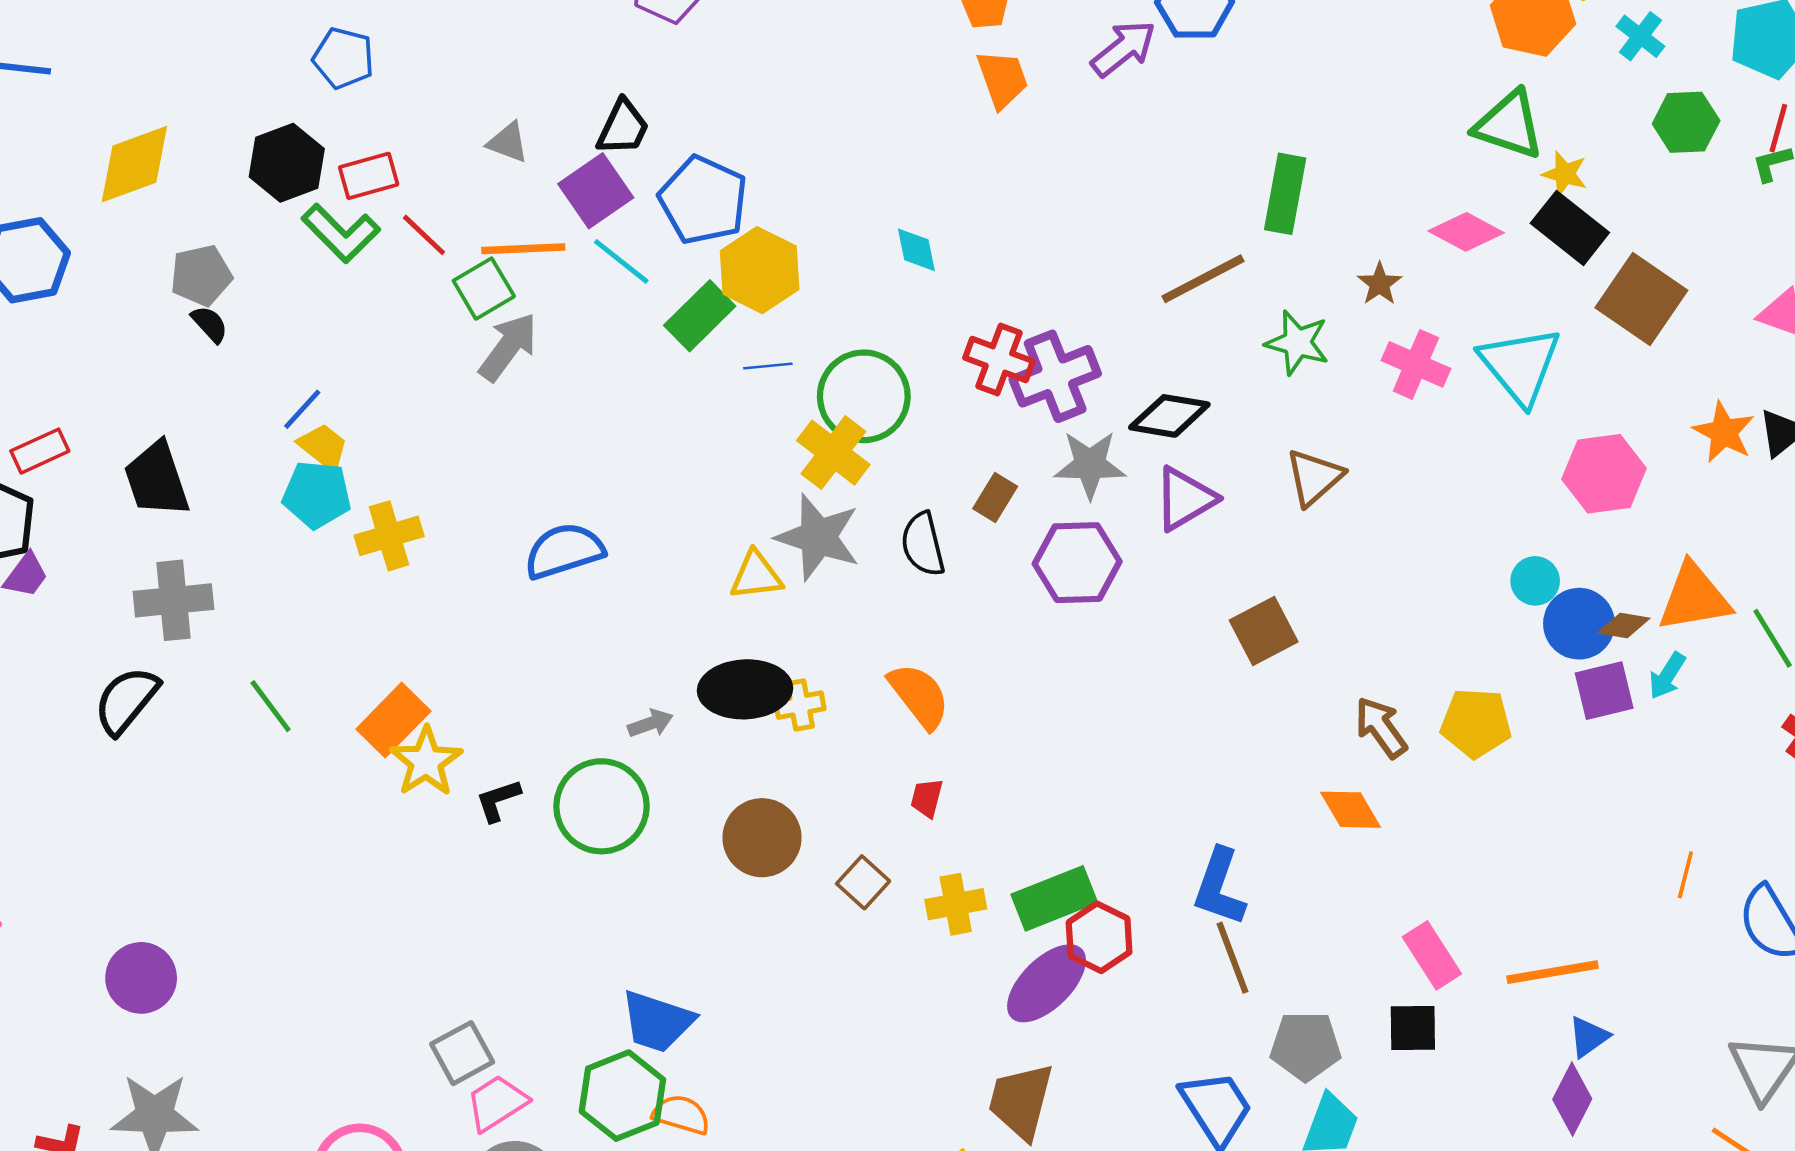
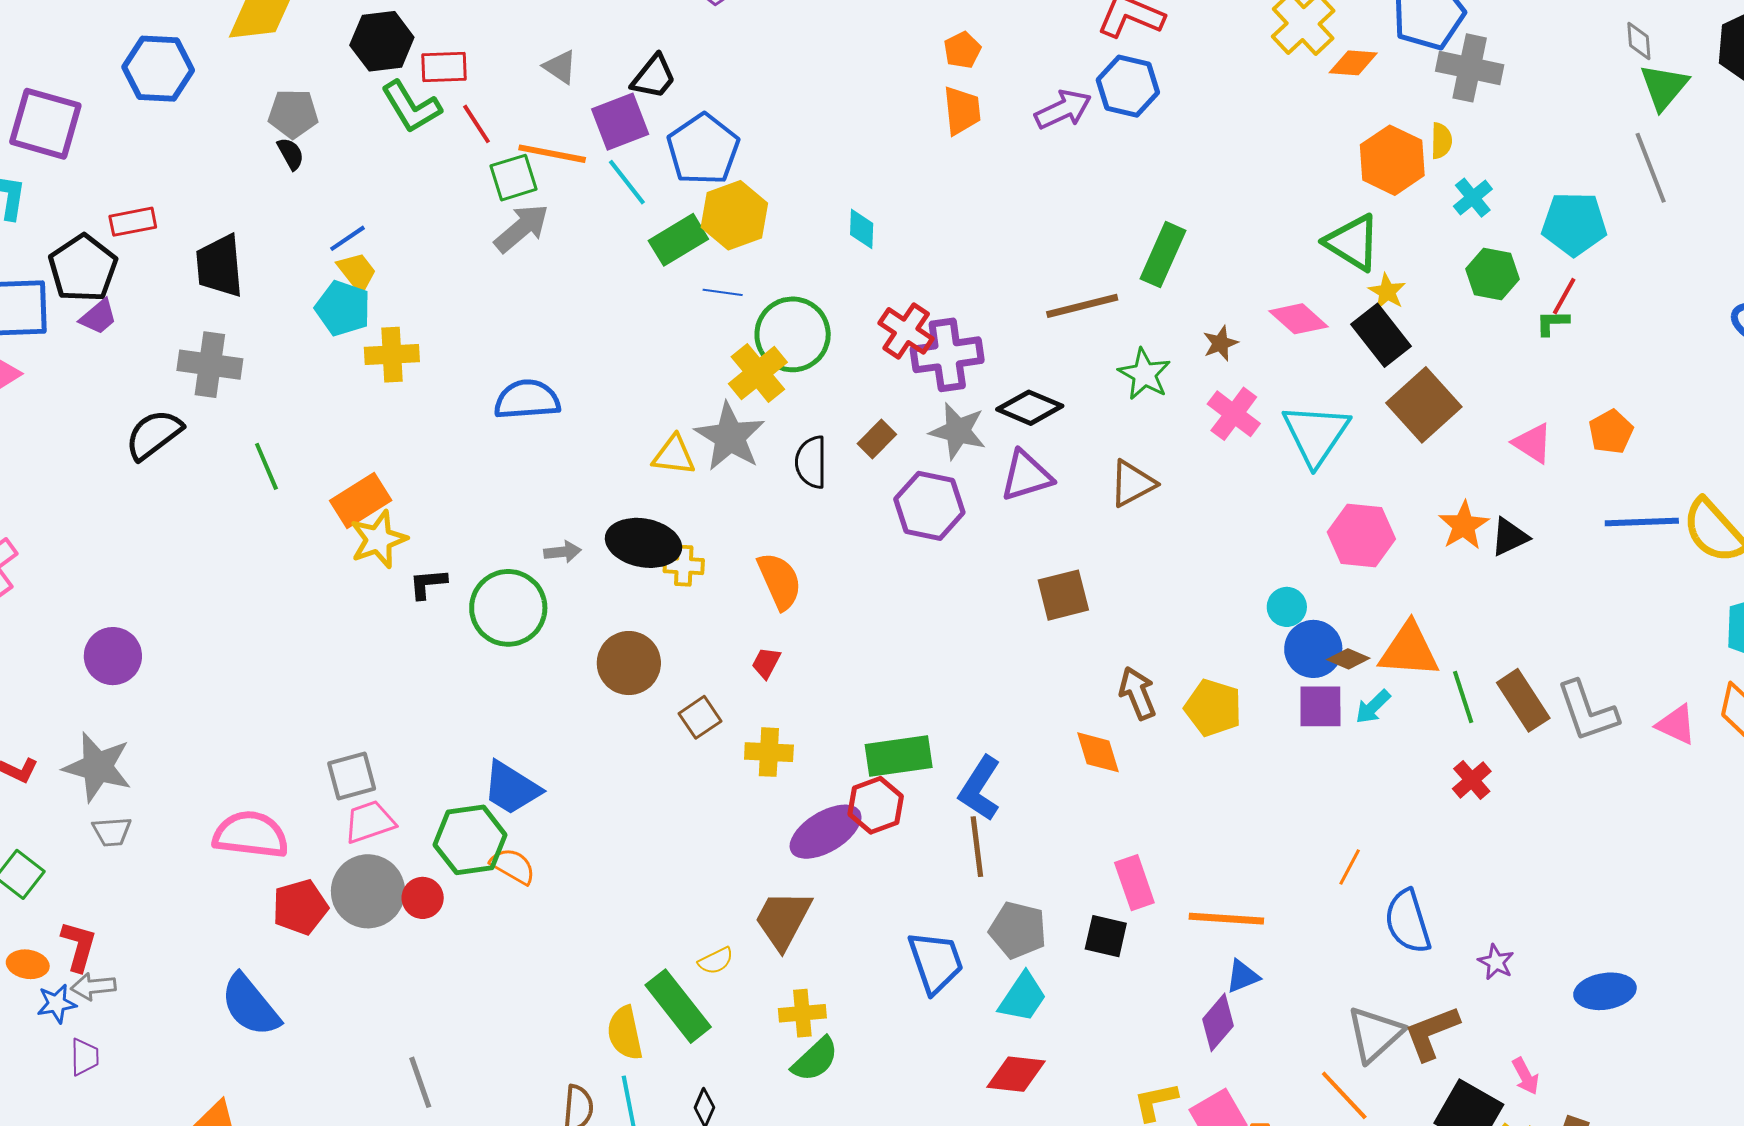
green rectangle: (1054, 898) -> (899, 756), moved

